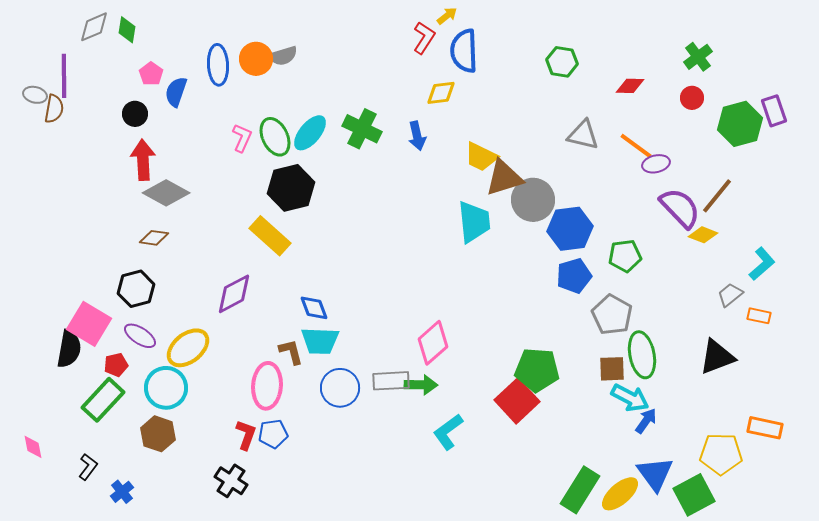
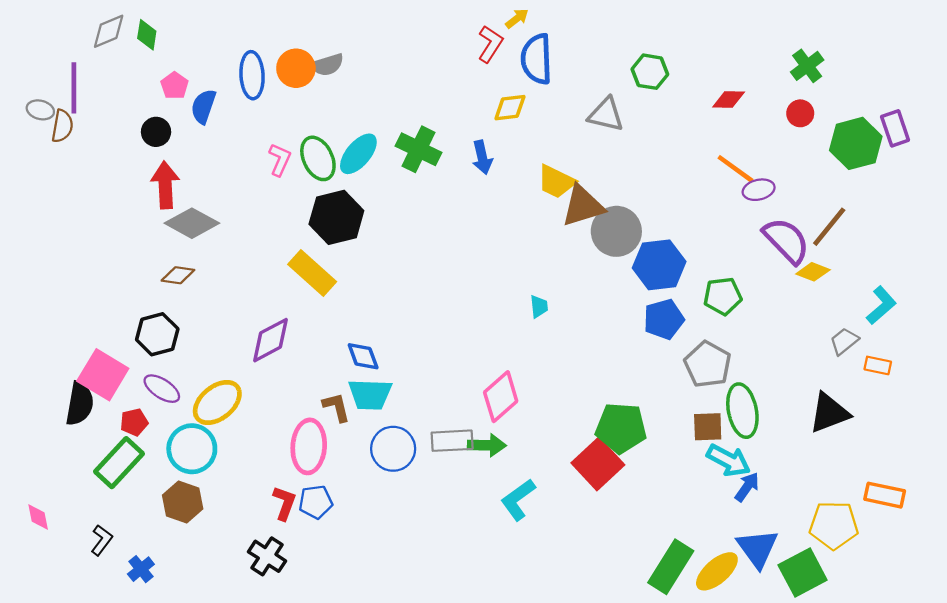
gray triangle: (583, 135) -> (606, 115), moved
cyan trapezoid: (474, 222) -> (539, 306), moved, size x0.5

